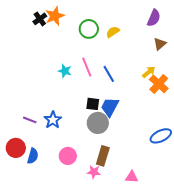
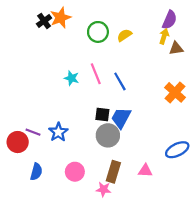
brown triangle: (160, 44) -> (176, 48), turned 32
yellow arrow: (149, 72) -> (164, 36), moved, turned -32
red circle: (16, 148) -> (18, 142), moved
pink triangle: (132, 177) -> (145, 171), moved

